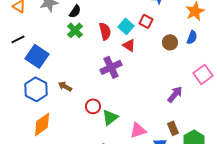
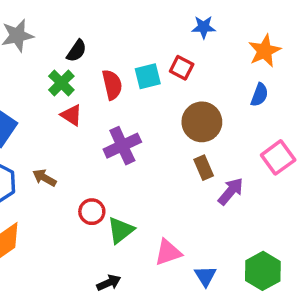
black semicircle: (75, 11) -> (77, 51), moved
cyan square: (126, 26) -> (148, 76), turned 35
brown circle: (170, 42) -> (202, 122), moved, size x1.5
red triangle: (129, 45) -> (72, 115), moved
brown rectangle: (173, 128) -> (204, 168), moved

